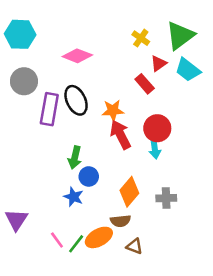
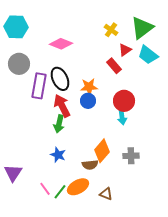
red arrow: (120, 135) -> (62, 106), moved
blue circle: (89, 176) -> (88, 101), moved
brown semicircle: (120, 221) -> (90, 165), moved

